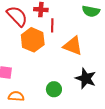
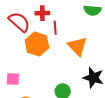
orange triangle: (73, 46) -> (77, 46), turned 30

